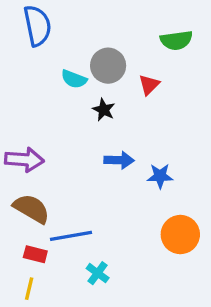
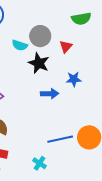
black star: (104, 110) -> (39, 63), size x1.5
blue star: (160, 176) -> (74, 79), moved
blue line: (71, 236) -> (60, 139), moved

